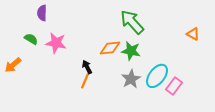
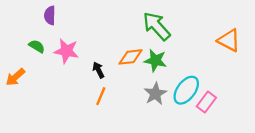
orange triangle: (193, 34) -> (229, 40), size x1.5
black arrow: (87, 67) -> (98, 70), moved

